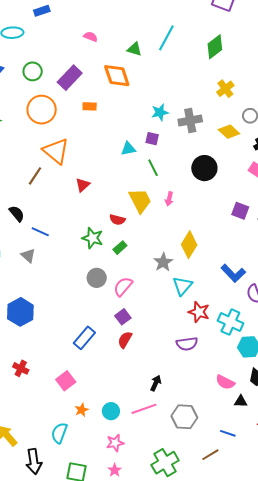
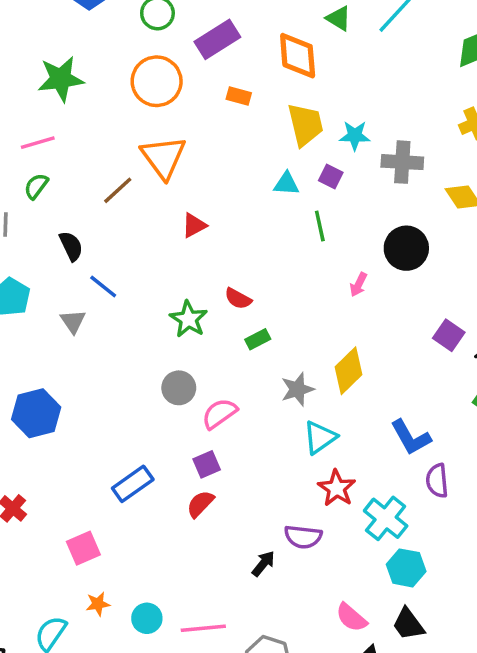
pink arrow: (169, 199) -> (358, 285), moved
yellow trapezoid: (140, 201) -> (305, 125), moved
green rectangle: (120, 248) -> (258, 339), moved
black arrow: (156, 383) -> (263, 564), moved

